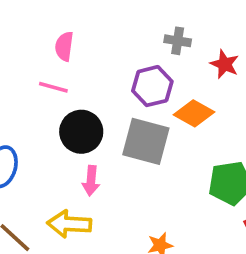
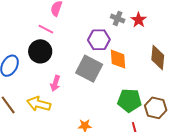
red star: (225, 64) -> (139, 20), moved
orange diamond: (194, 113) -> (118, 59), turned 45
black circle: (81, 132) -> (40, 51), moved

